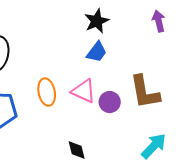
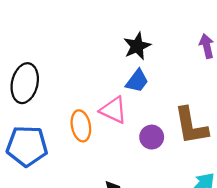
pink triangle: (84, 91) -> (113, 110), moved

